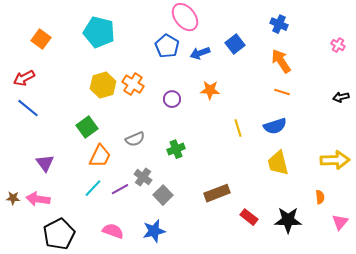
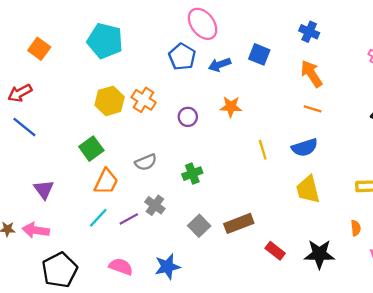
blue square: (235, 44) -> (259, 54), turned -30
gray square: (163, 195) -> (199, 226), moved

